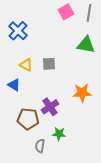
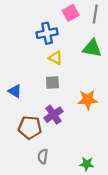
blue cross: (18, 31) -> (47, 33), moved, turned 36
gray square: (49, 64) -> (52, 82), moved
yellow triangle: (26, 65) -> (56, 58), moved
green star: (59, 134) -> (87, 164), moved

